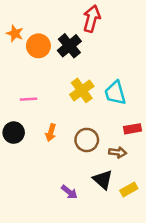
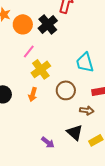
yellow cross: (82, 90) -> (41, 69), moved
pink line: (28, 99) -> (29, 51), moved, turned -48
brown circle: (87, 140) -> (66, 90), moved

